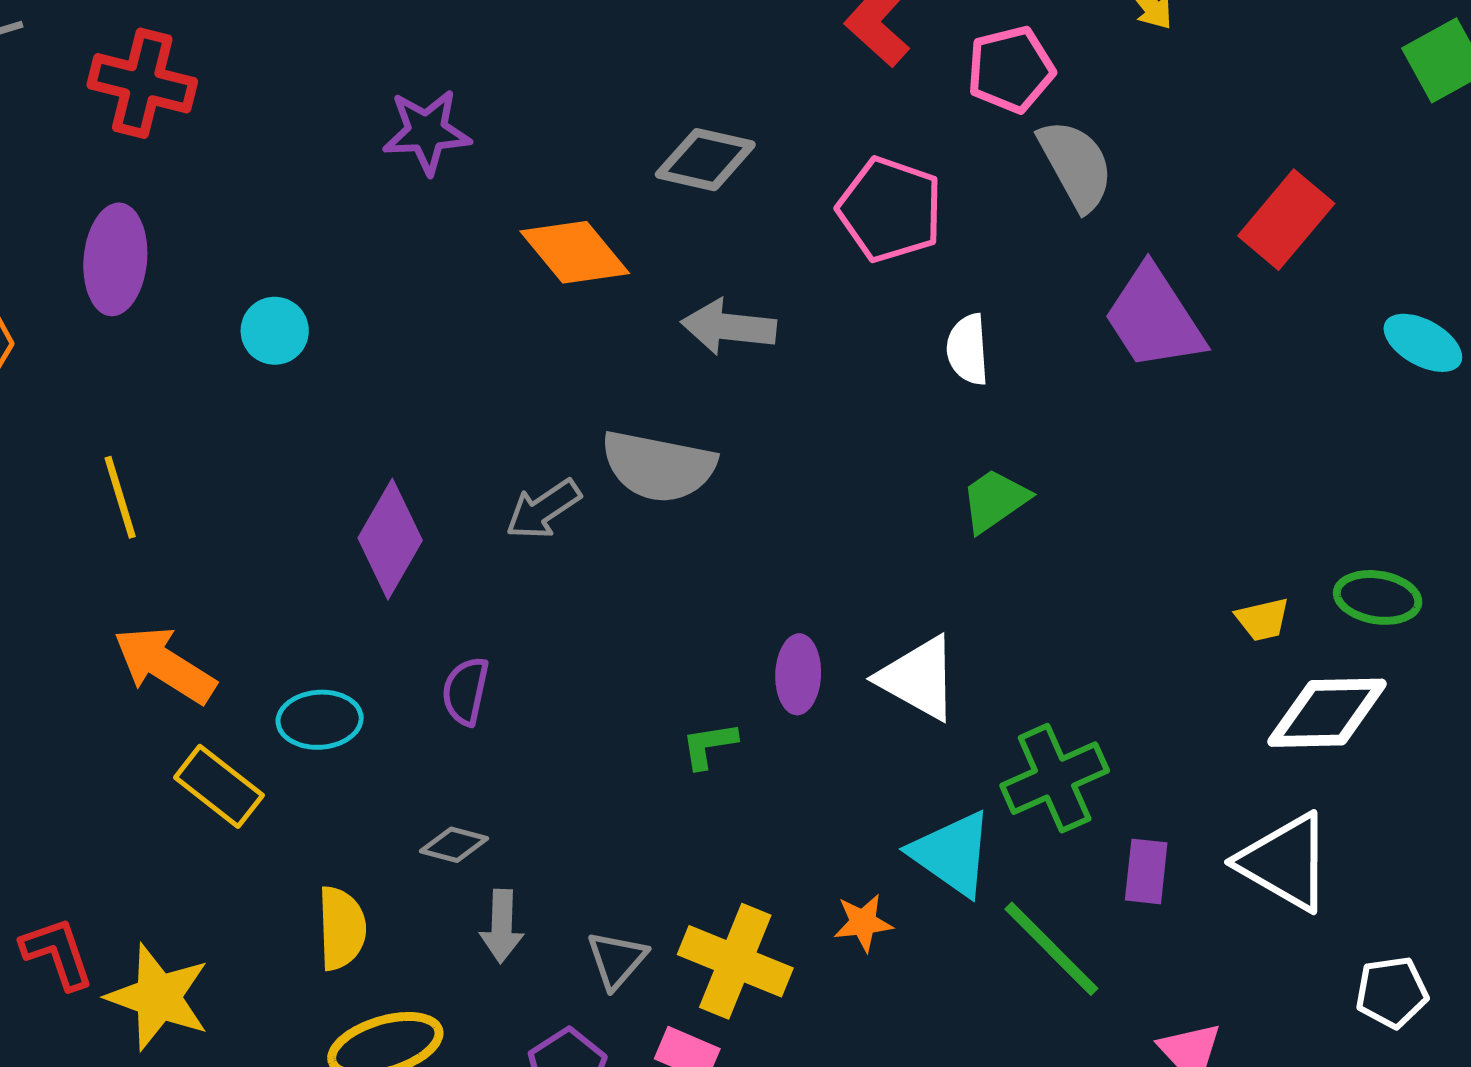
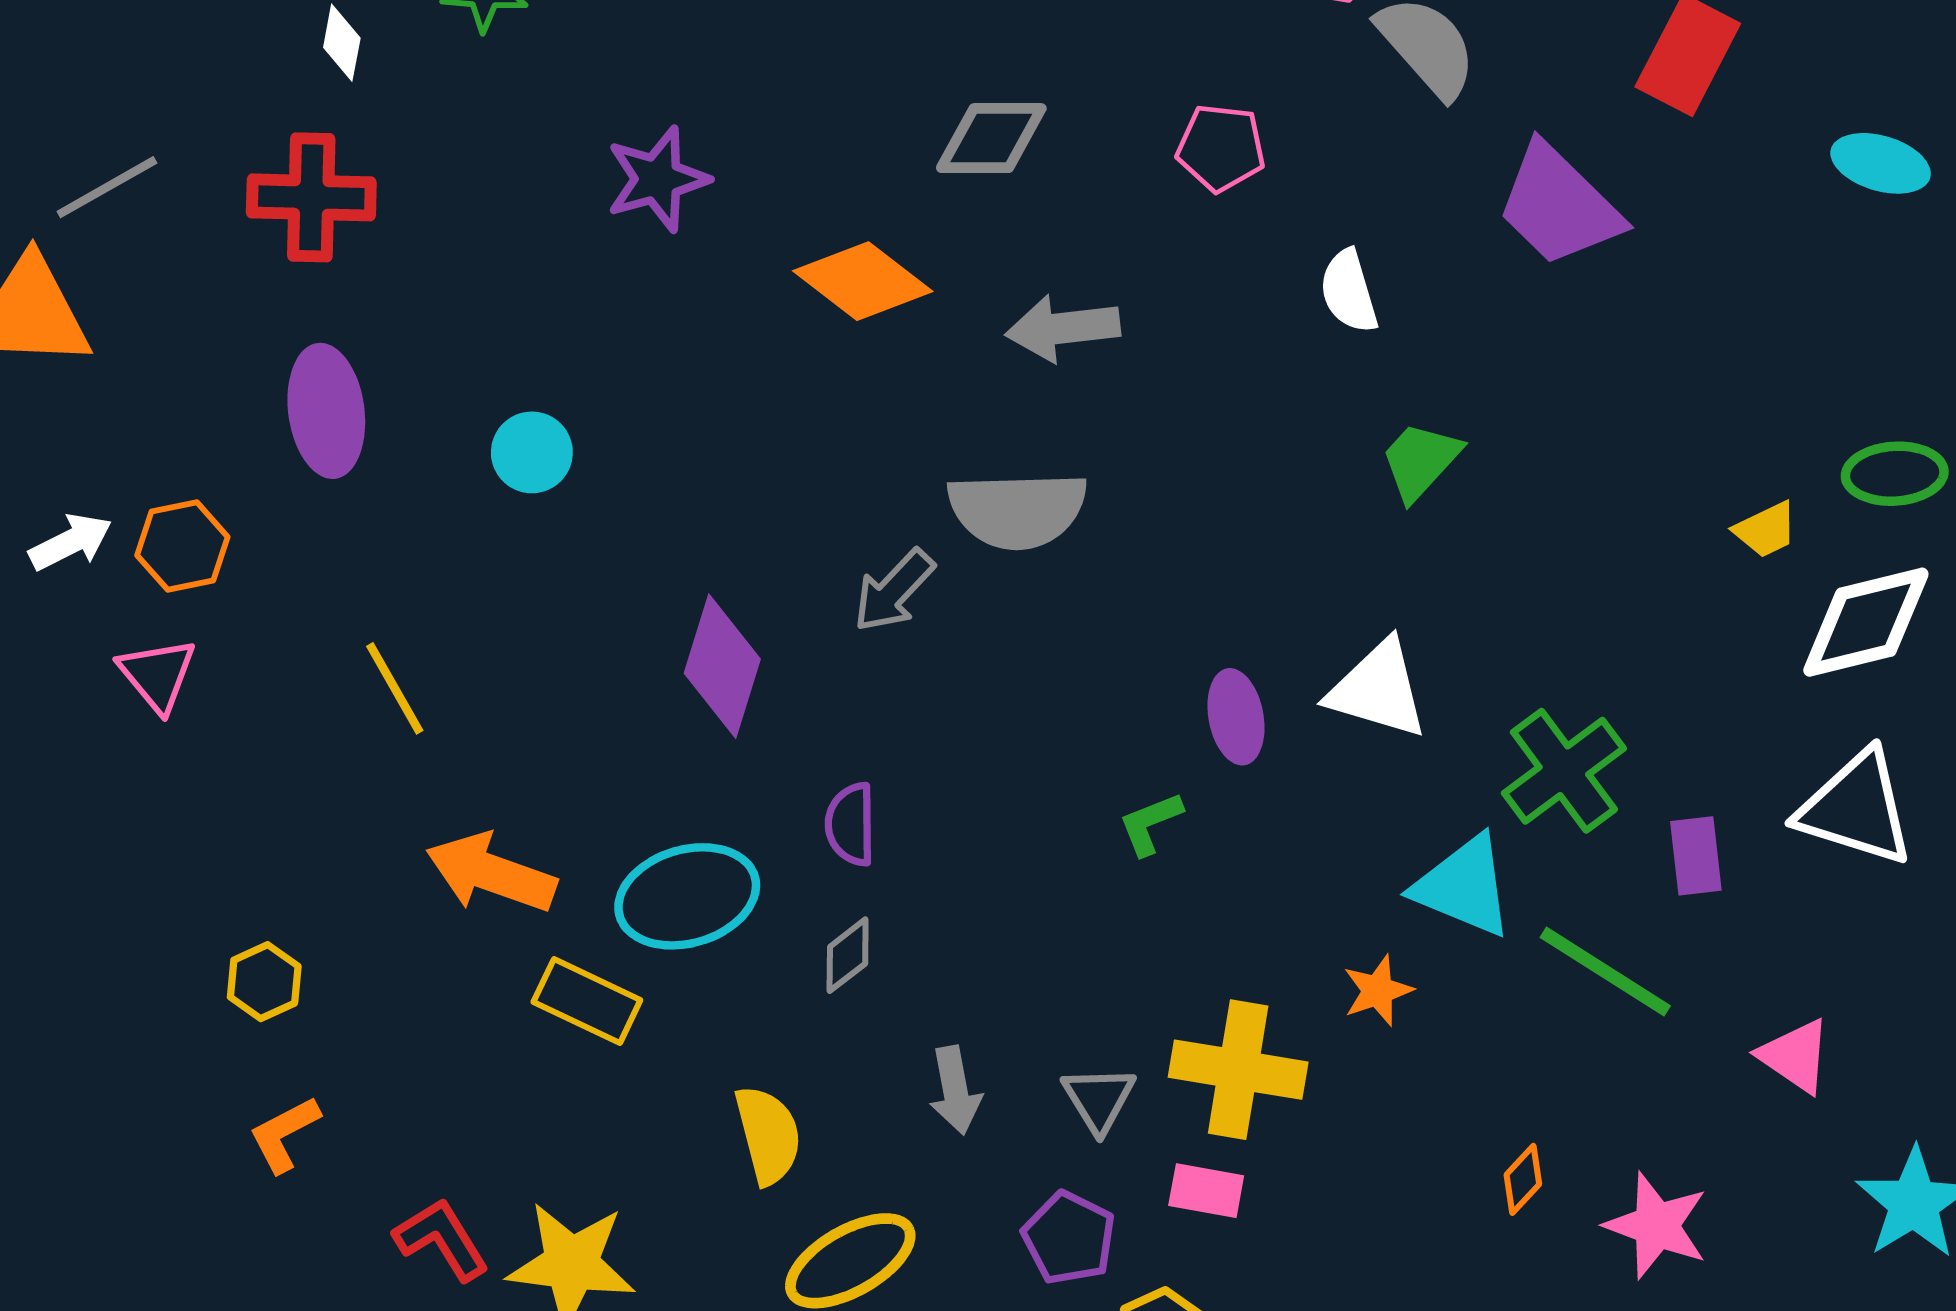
pink pentagon: (890, 209) -> (1221, 148), size x0.7
cyan ellipse: (320, 720) -> (687, 896), size x1.4
gray diamond: (454, 845) -> (848, 955), moved, turned -40

